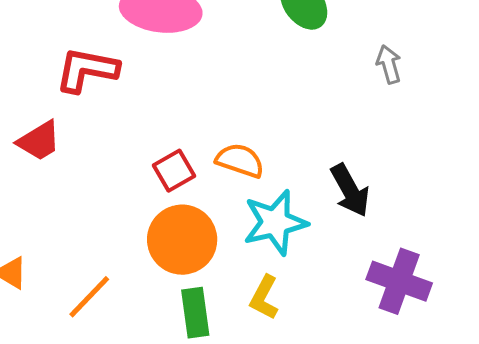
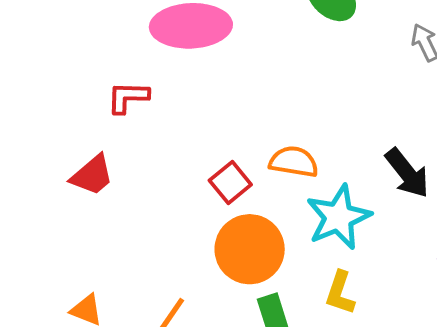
red L-shape: (87, 70) -> (128, 97), size x0.7

